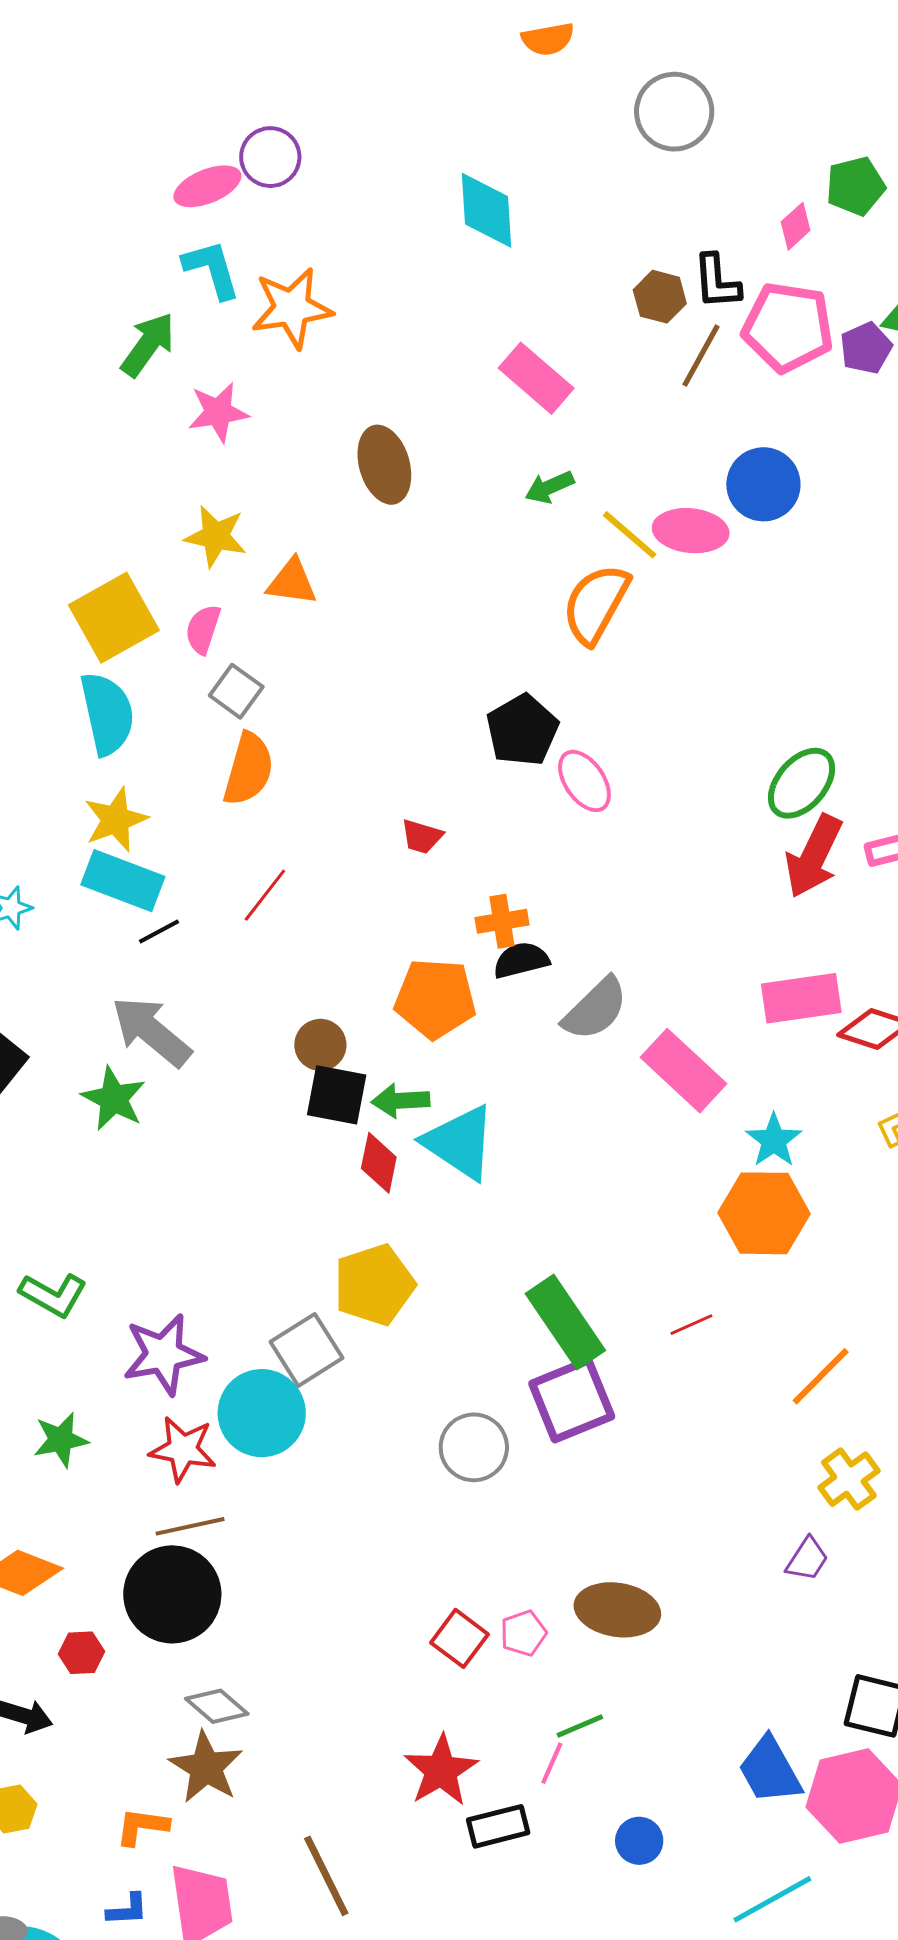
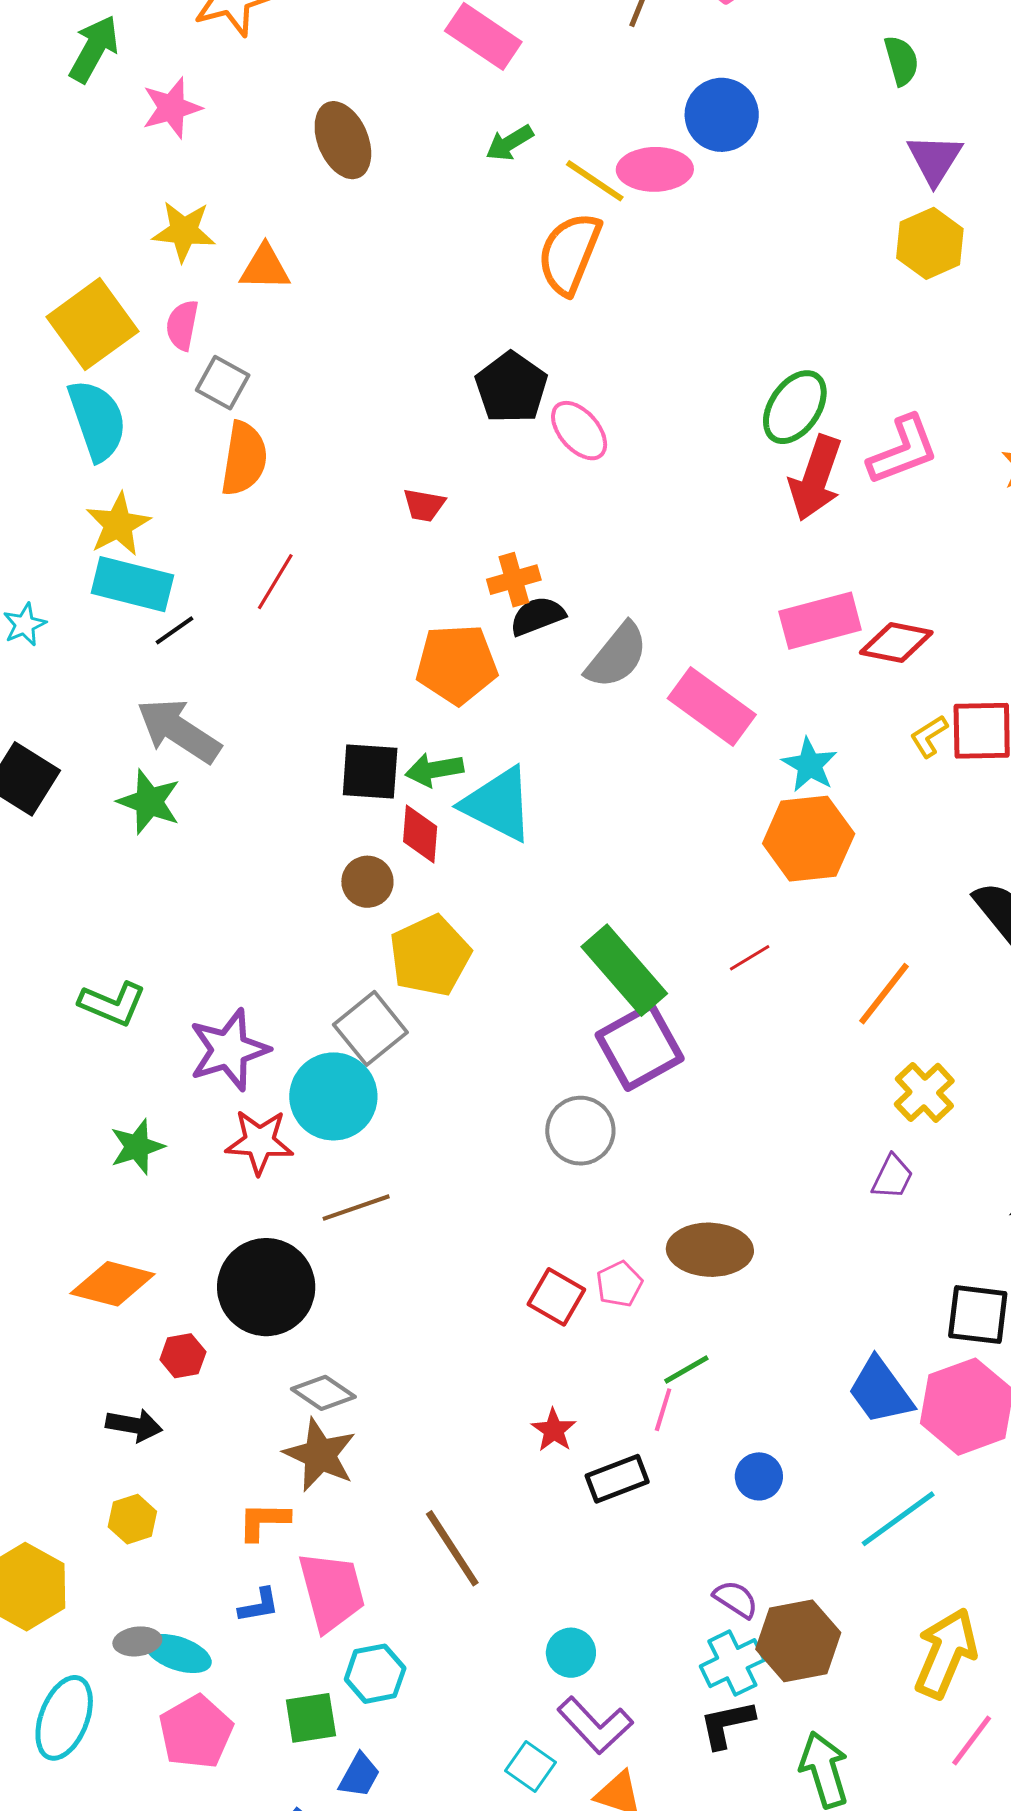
brown circle: (320, 1045) -> (367, 882), moved
gray circle: (474, 1447) -> (580, 1131), moved
brown line: (190, 1526) -> (356, 1208), moved
red star: (441, 1770) -> (554, 1430), size x0.6

